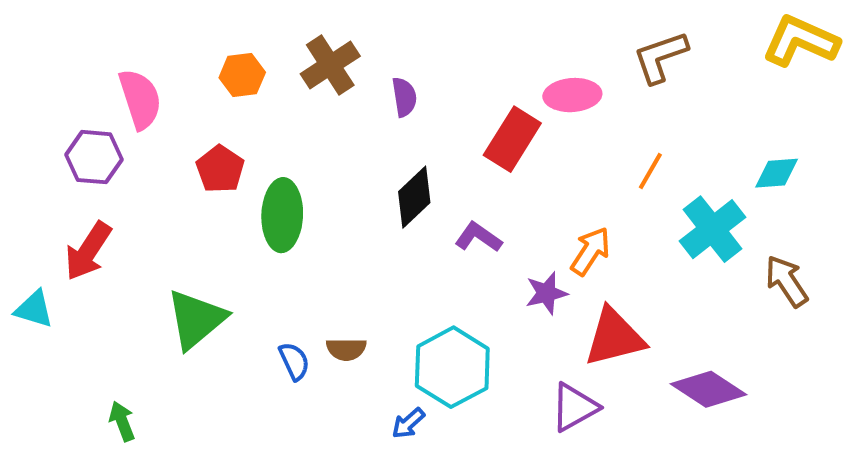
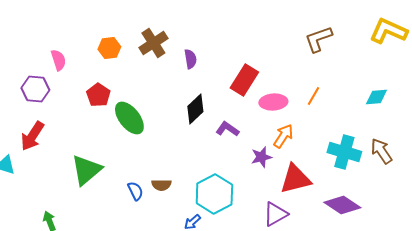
pink ellipse: (572, 95) -> (273, 102), moved
pink semicircle: (140, 99) -> (58, 60), size x0.7
green ellipse: (282, 215) -> (129, 118), turned -40
cyan cross: (713, 229) -> (344, 152), moved, turned -36

